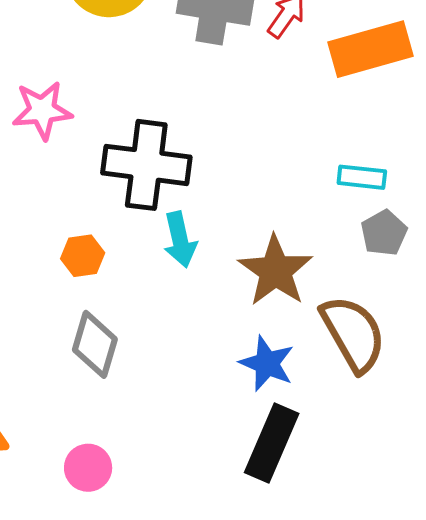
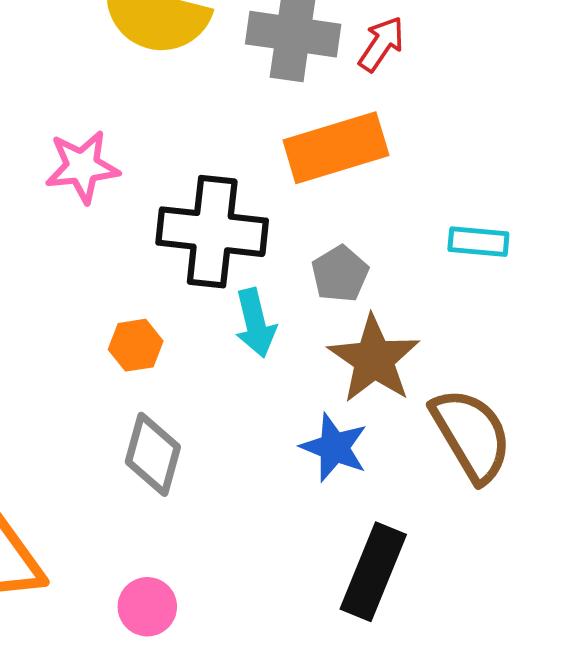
orange rectangle: (370, 49) -> (336, 148), moved
gray pentagon: (384, 233) -> (340, 274), moved
blue star: (267, 363) -> (334, 447), moved

